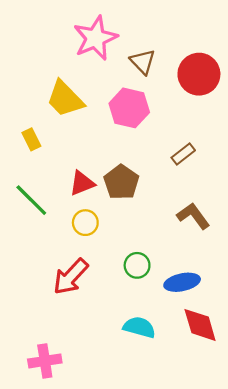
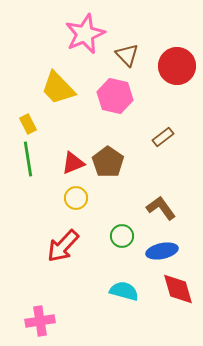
green line: (31, 200) -> (28, 159), moved, turned 36
brown L-shape: (193, 216) -> (161, 208), moved

